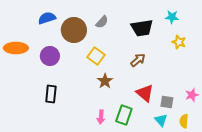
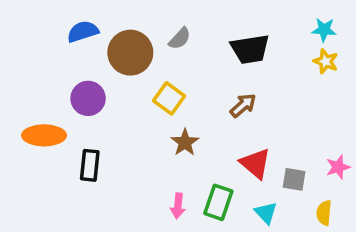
cyan star: (172, 17) -> (324, 30), moved
yellow star: (179, 42) -> (326, 61), moved
orange ellipse: (16, 48) -> (44, 135), moved
cyan triangle: (161, 120) -> (266, 213), moved

